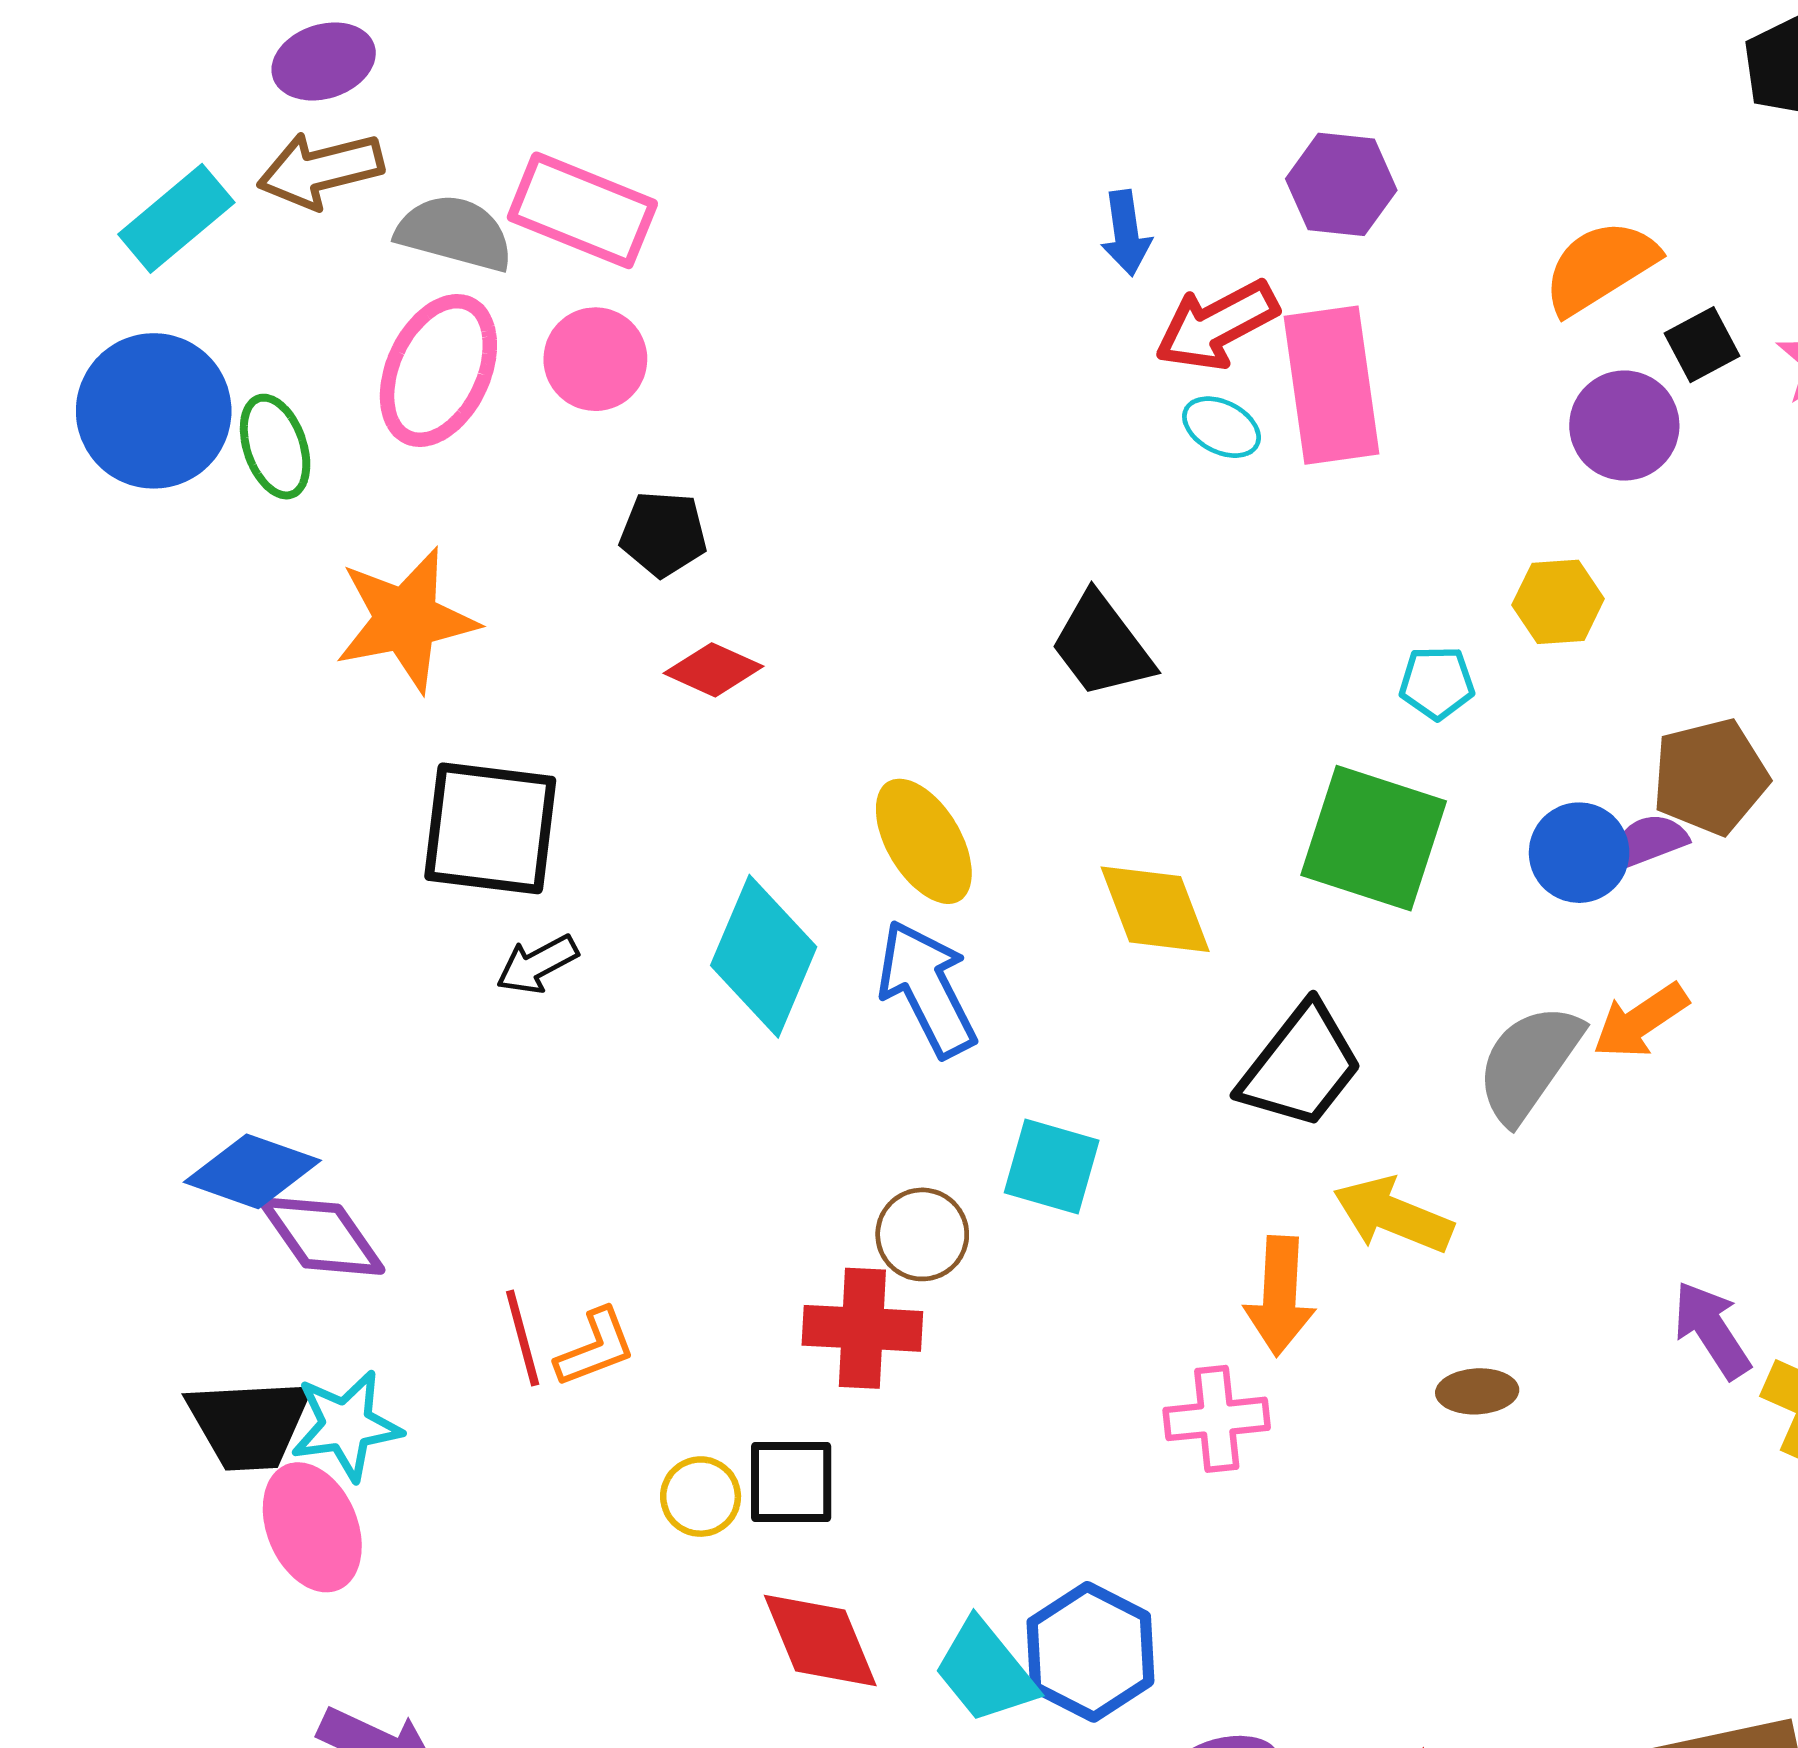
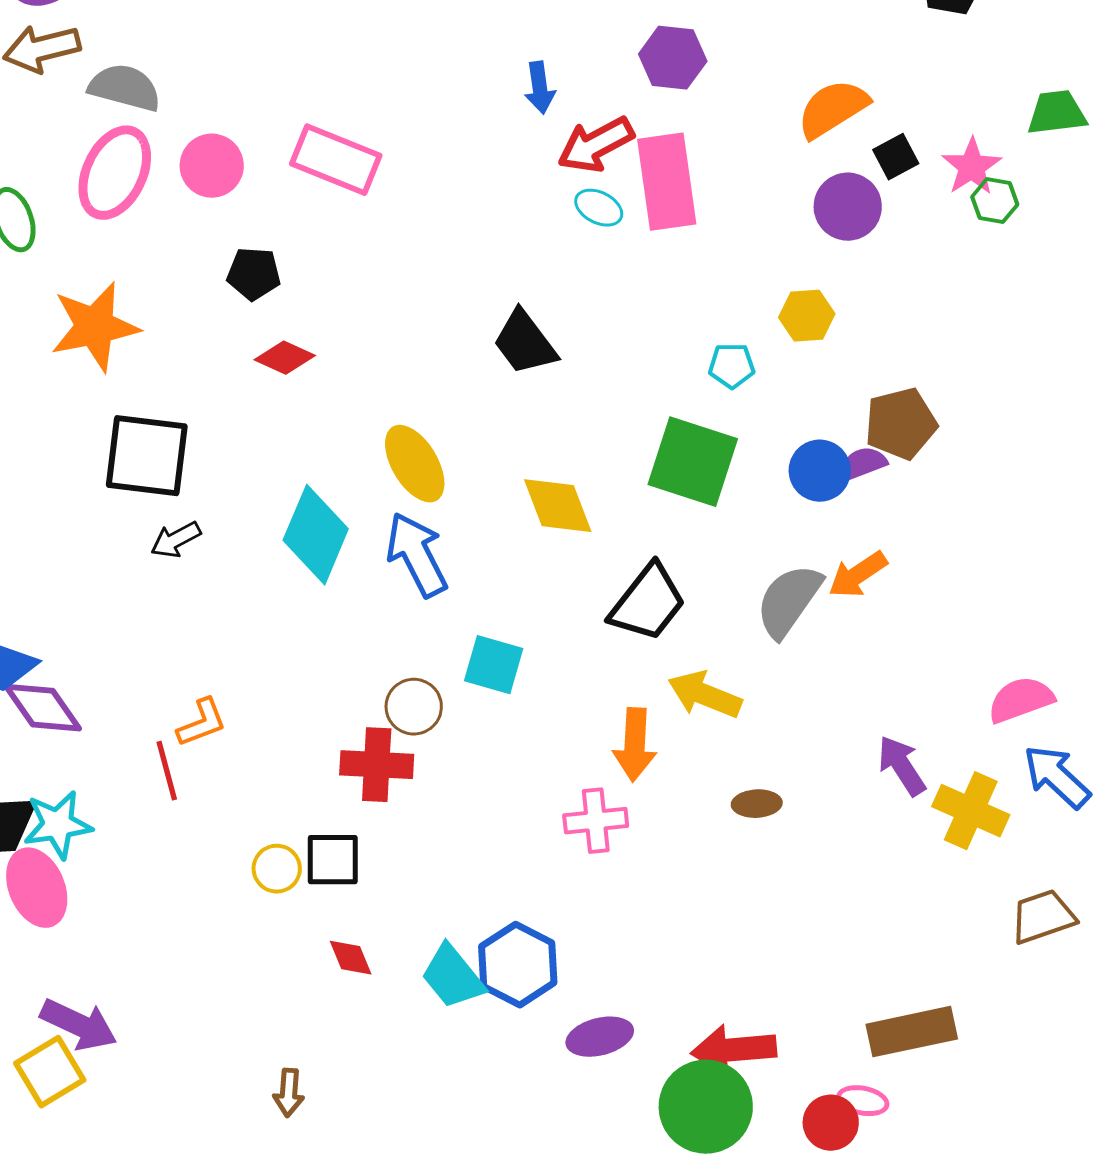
pink rectangle: (582, 210) -> (336, 160), moved
orange L-shape: (595, 1348) -> (202, 723), moved
red diamond: (820, 1641) -> (351, 958), size x0.6

